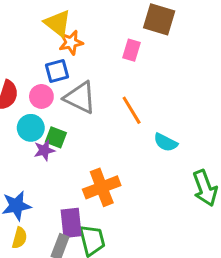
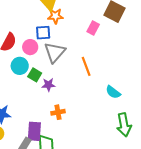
gray triangle: (80, 98) -> (55, 52), turned 35
cyan semicircle: (166, 142) -> (113, 92), moved
purple star: (44, 150) -> (48, 85), moved
orange cross: (102, 187) -> (58, 112), size x0.6

